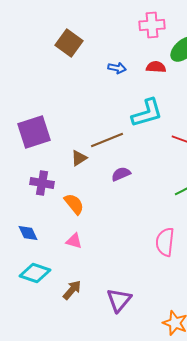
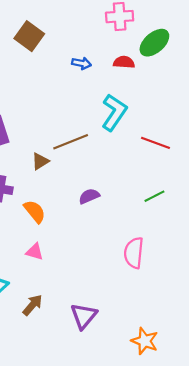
cyan L-shape: (147, 113) -> (114, 112), turned -40
purple semicircle: (121, 174) -> (89, 196), moved

